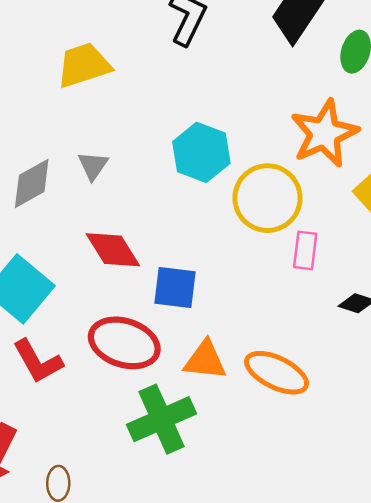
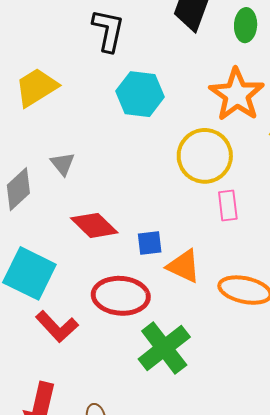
cyan hexagon: (201, 152) -> (140, 94), moved
pink rectangle: (305, 250) -> (228, 205), moved
blue square: (175, 287) -> (150, 243), size x0.7
orange triangle: (205, 360) -> (184, 266), moved, turned 33

